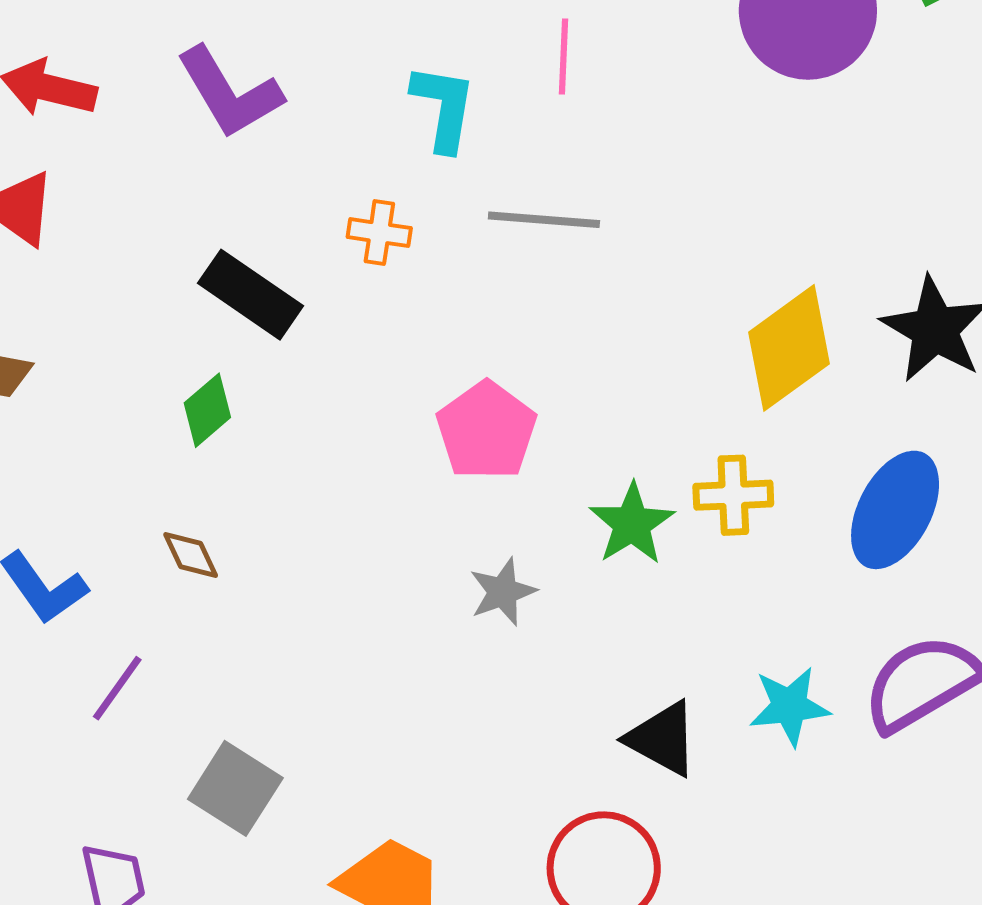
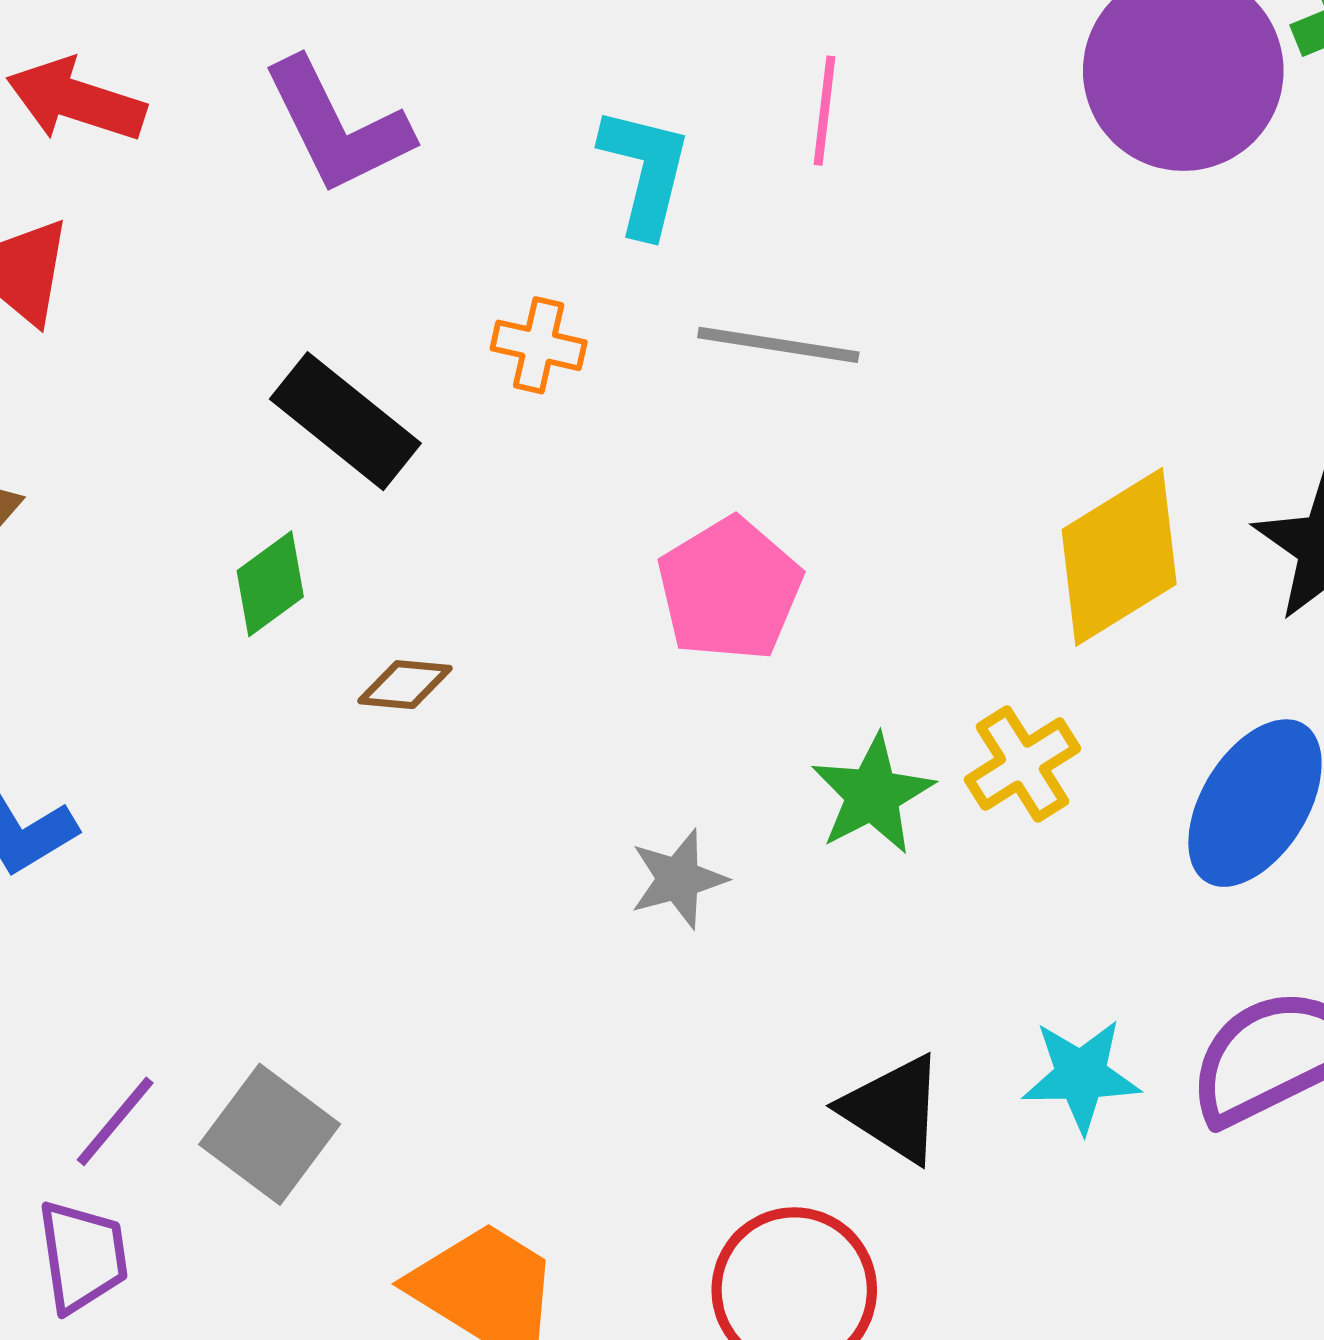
pink pentagon: (486, 431) -> (730, 589), moved
yellow cross: (733, 495) -> (1022, 764), turned -34
brown diamond: (191, 555) -> (405, 685), moved, turned -64
purple line: (117, 688) -> (115, 1121), moved

